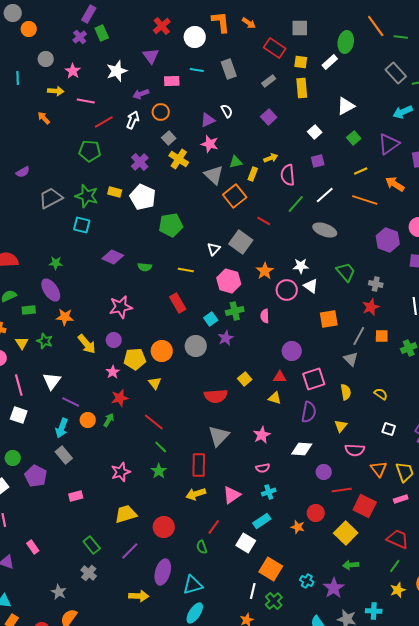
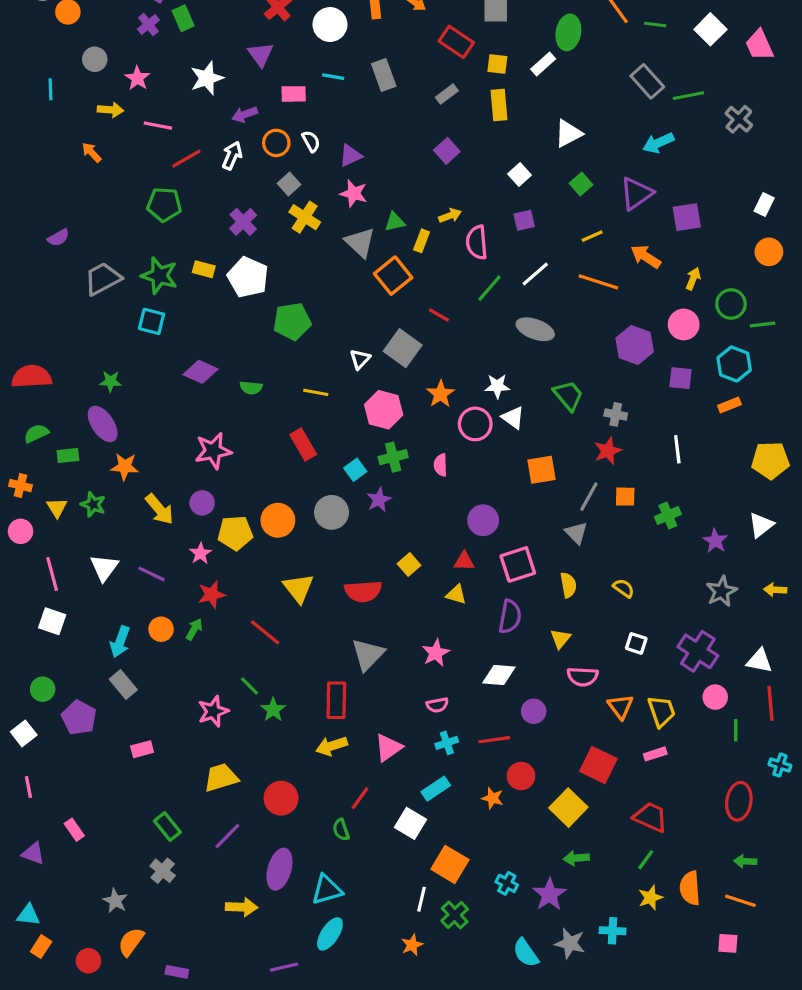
white semicircle: (227, 111) -> (311, 141), moved
yellow triangle: (155, 383) -> (298, 588), moved, size x1.5
purple line: (71, 402) -> (152, 574), moved
green line: (161, 447) -> (249, 686), moved
red line: (342, 490) -> (494, 740), moved

